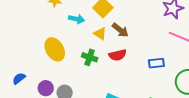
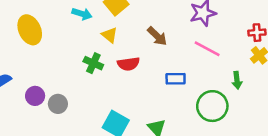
brown arrow: (120, 30) -> (157, 36), moved
yellow ellipse: (55, 49) -> (30, 30), moved

